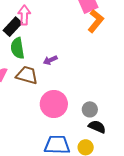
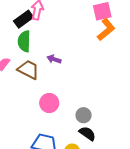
purple arrow: (50, 60) -> (54, 59), turned 32
pink circle: (54, 104) -> (49, 103), size x0.7

